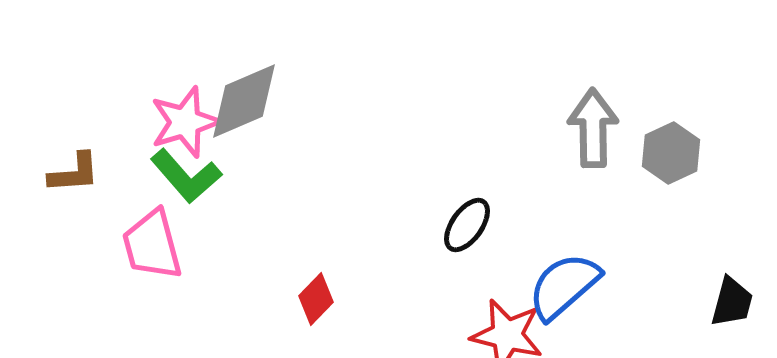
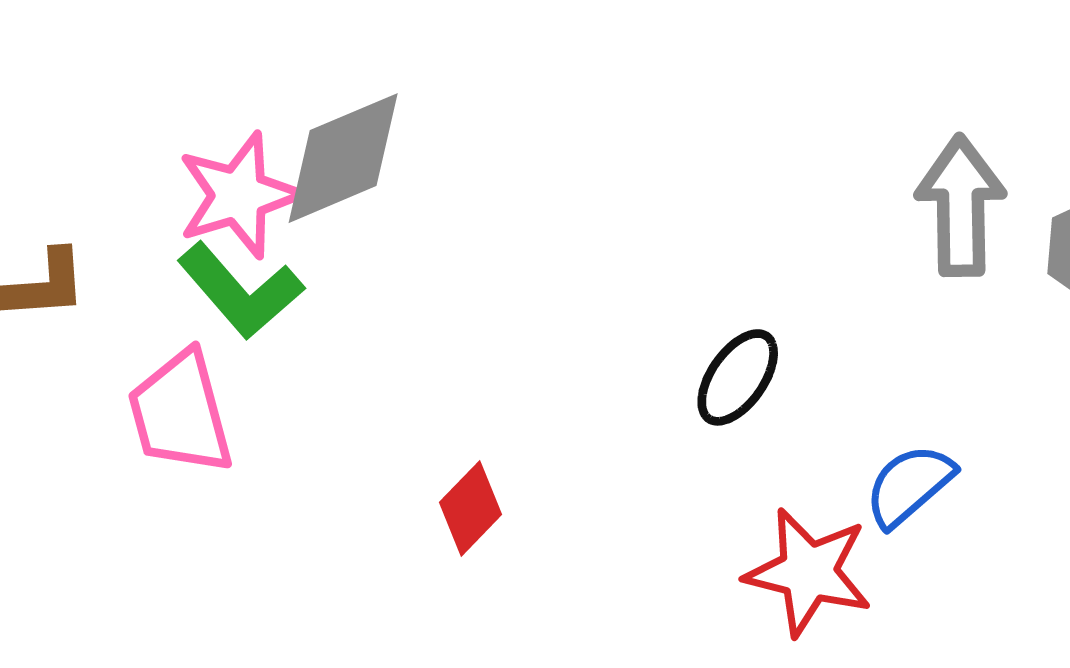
blue semicircle: (564, 286) -> (909, 485), size x0.7

